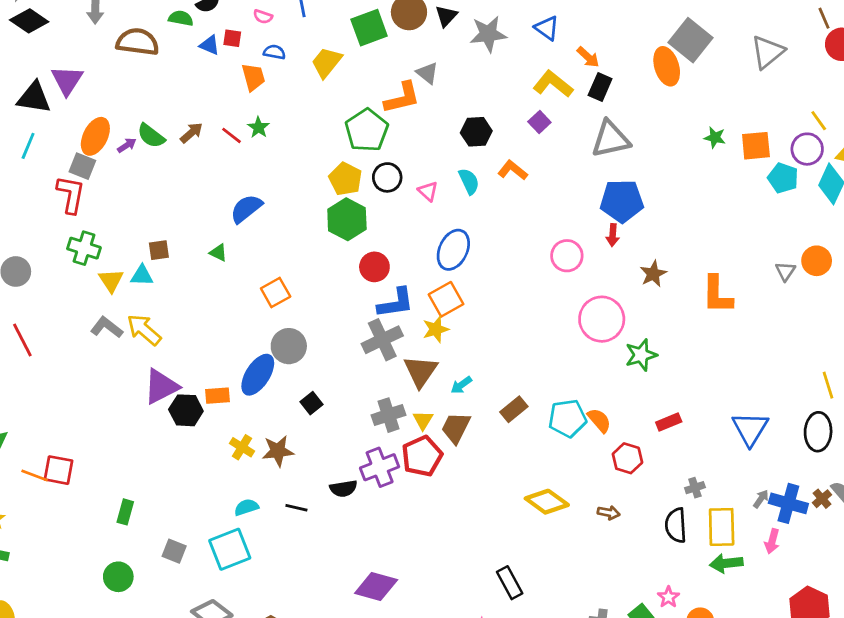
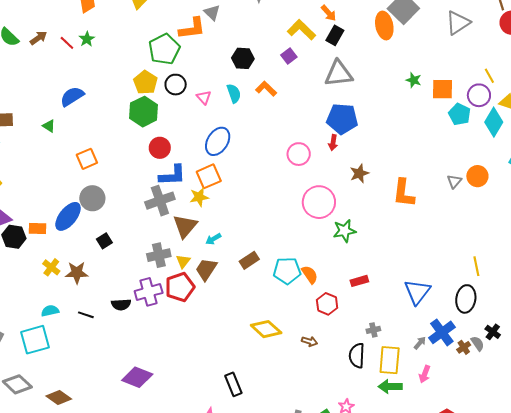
blue cross: (788, 503) -> (442, 332), moved, turned 32

